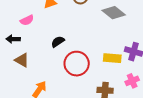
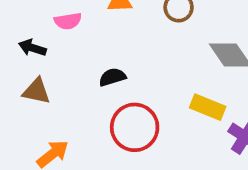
yellow rectangle: (112, 58) -> (208, 107), moved
brown triangle: (22, 60) -> (36, 91), turned -35

